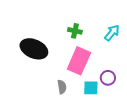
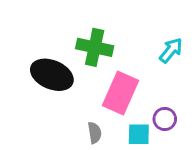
green cross: (75, 31) -> (95, 47), moved, size x1.6

